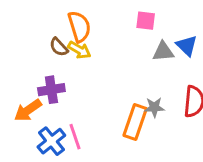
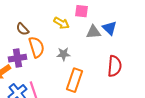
orange semicircle: (79, 26) -> (37, 47), moved
yellow arrow: (79, 50) -> (62, 23), moved
gray star: (154, 107) -> (64, 54), moved

